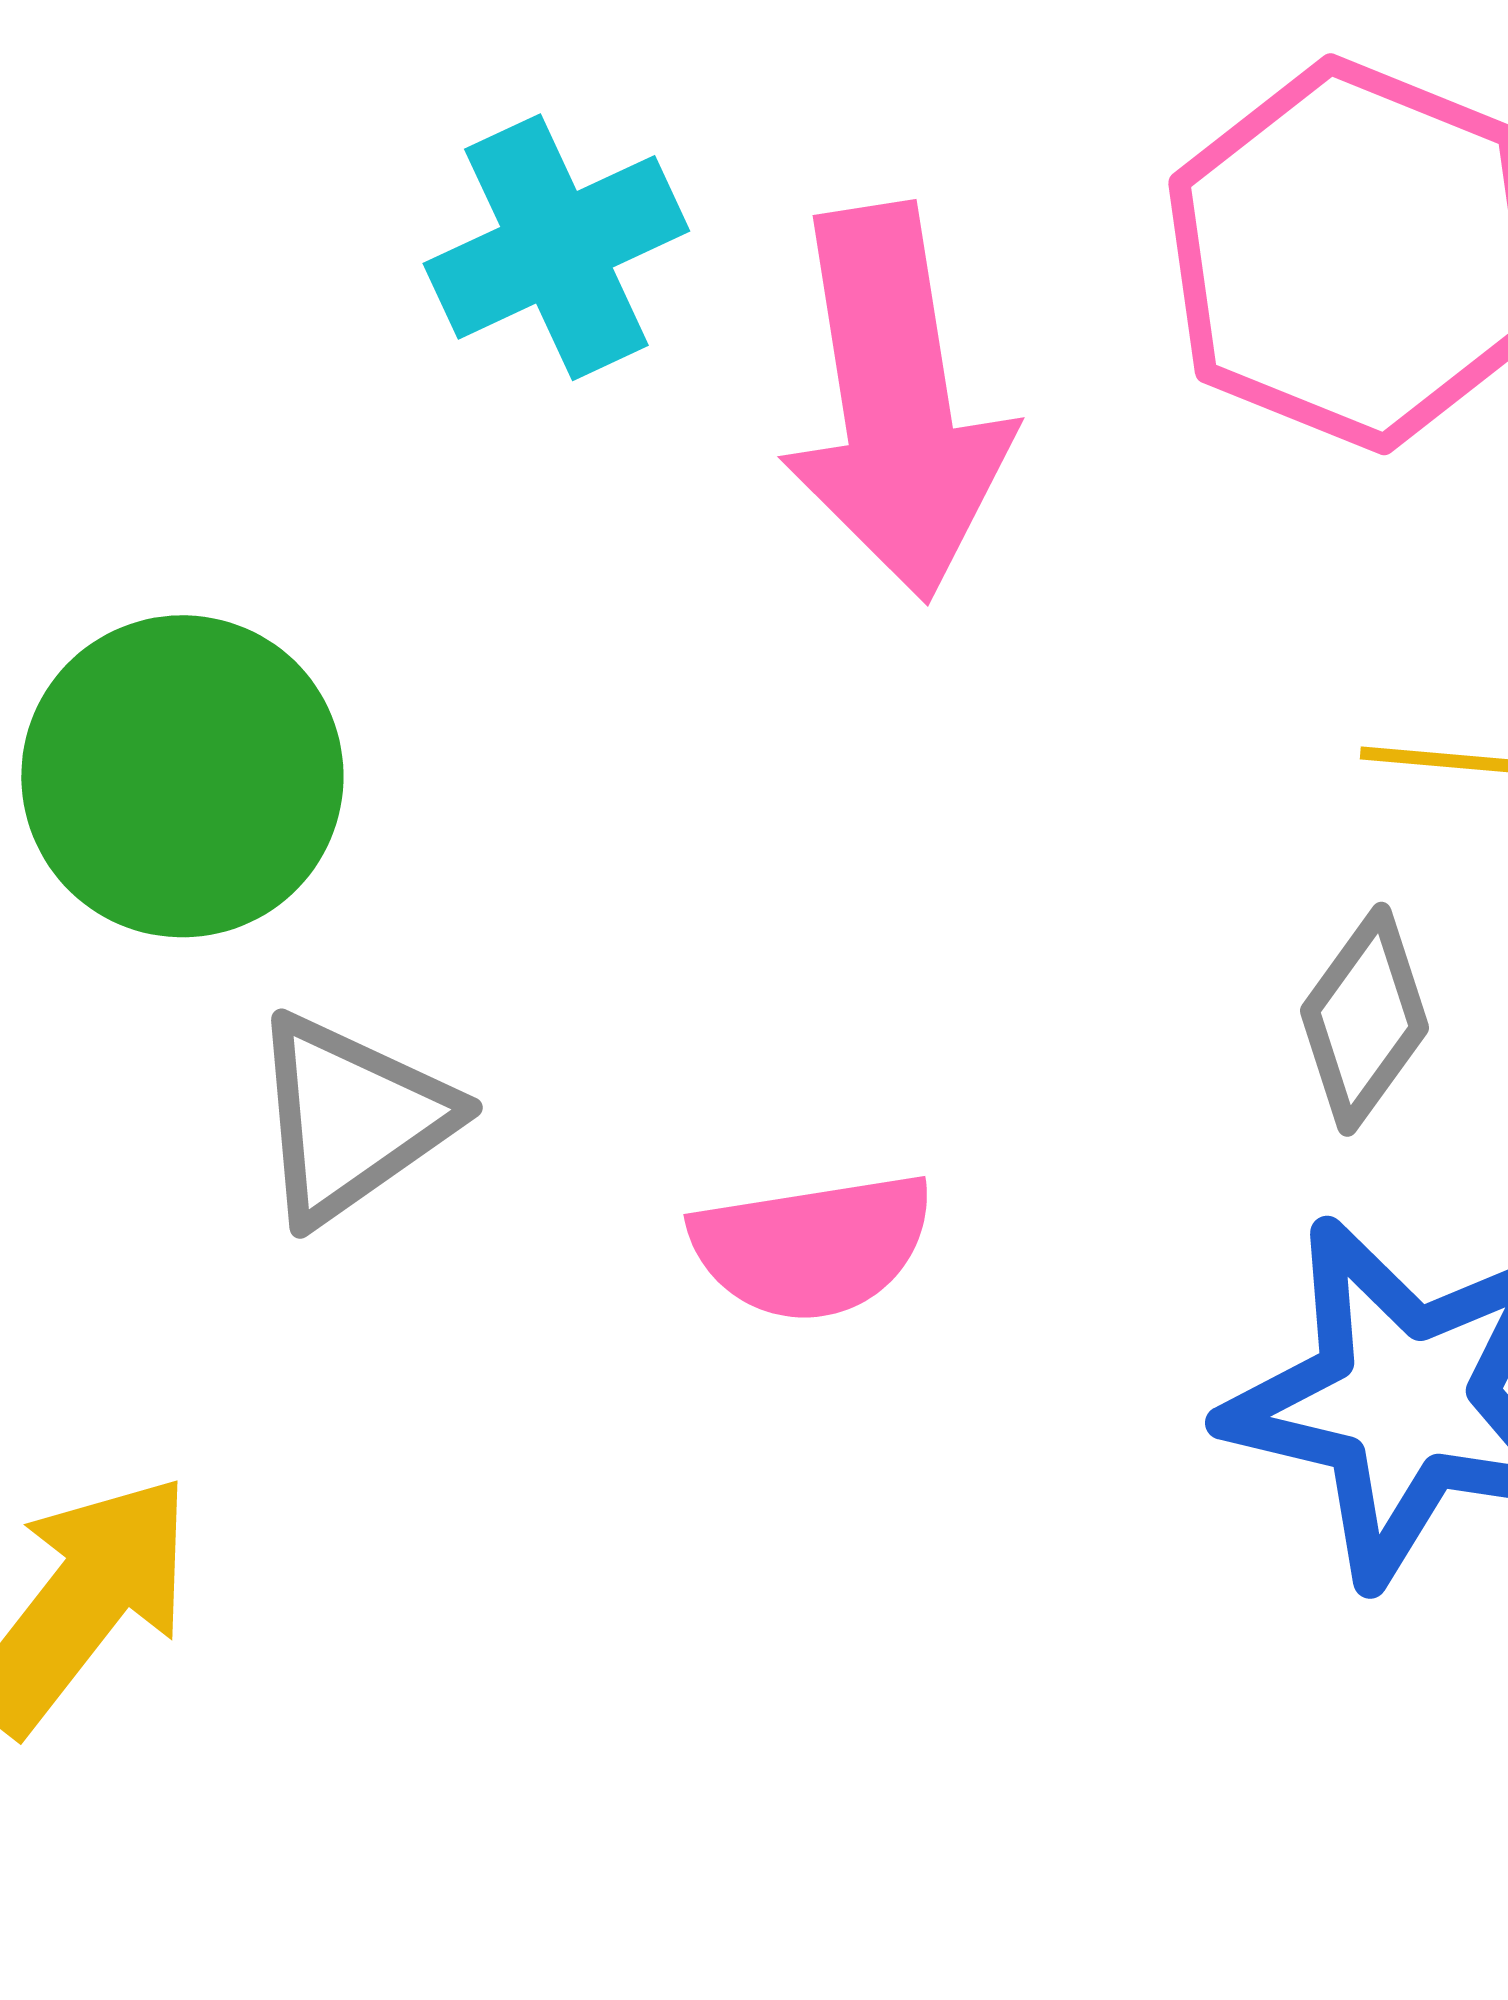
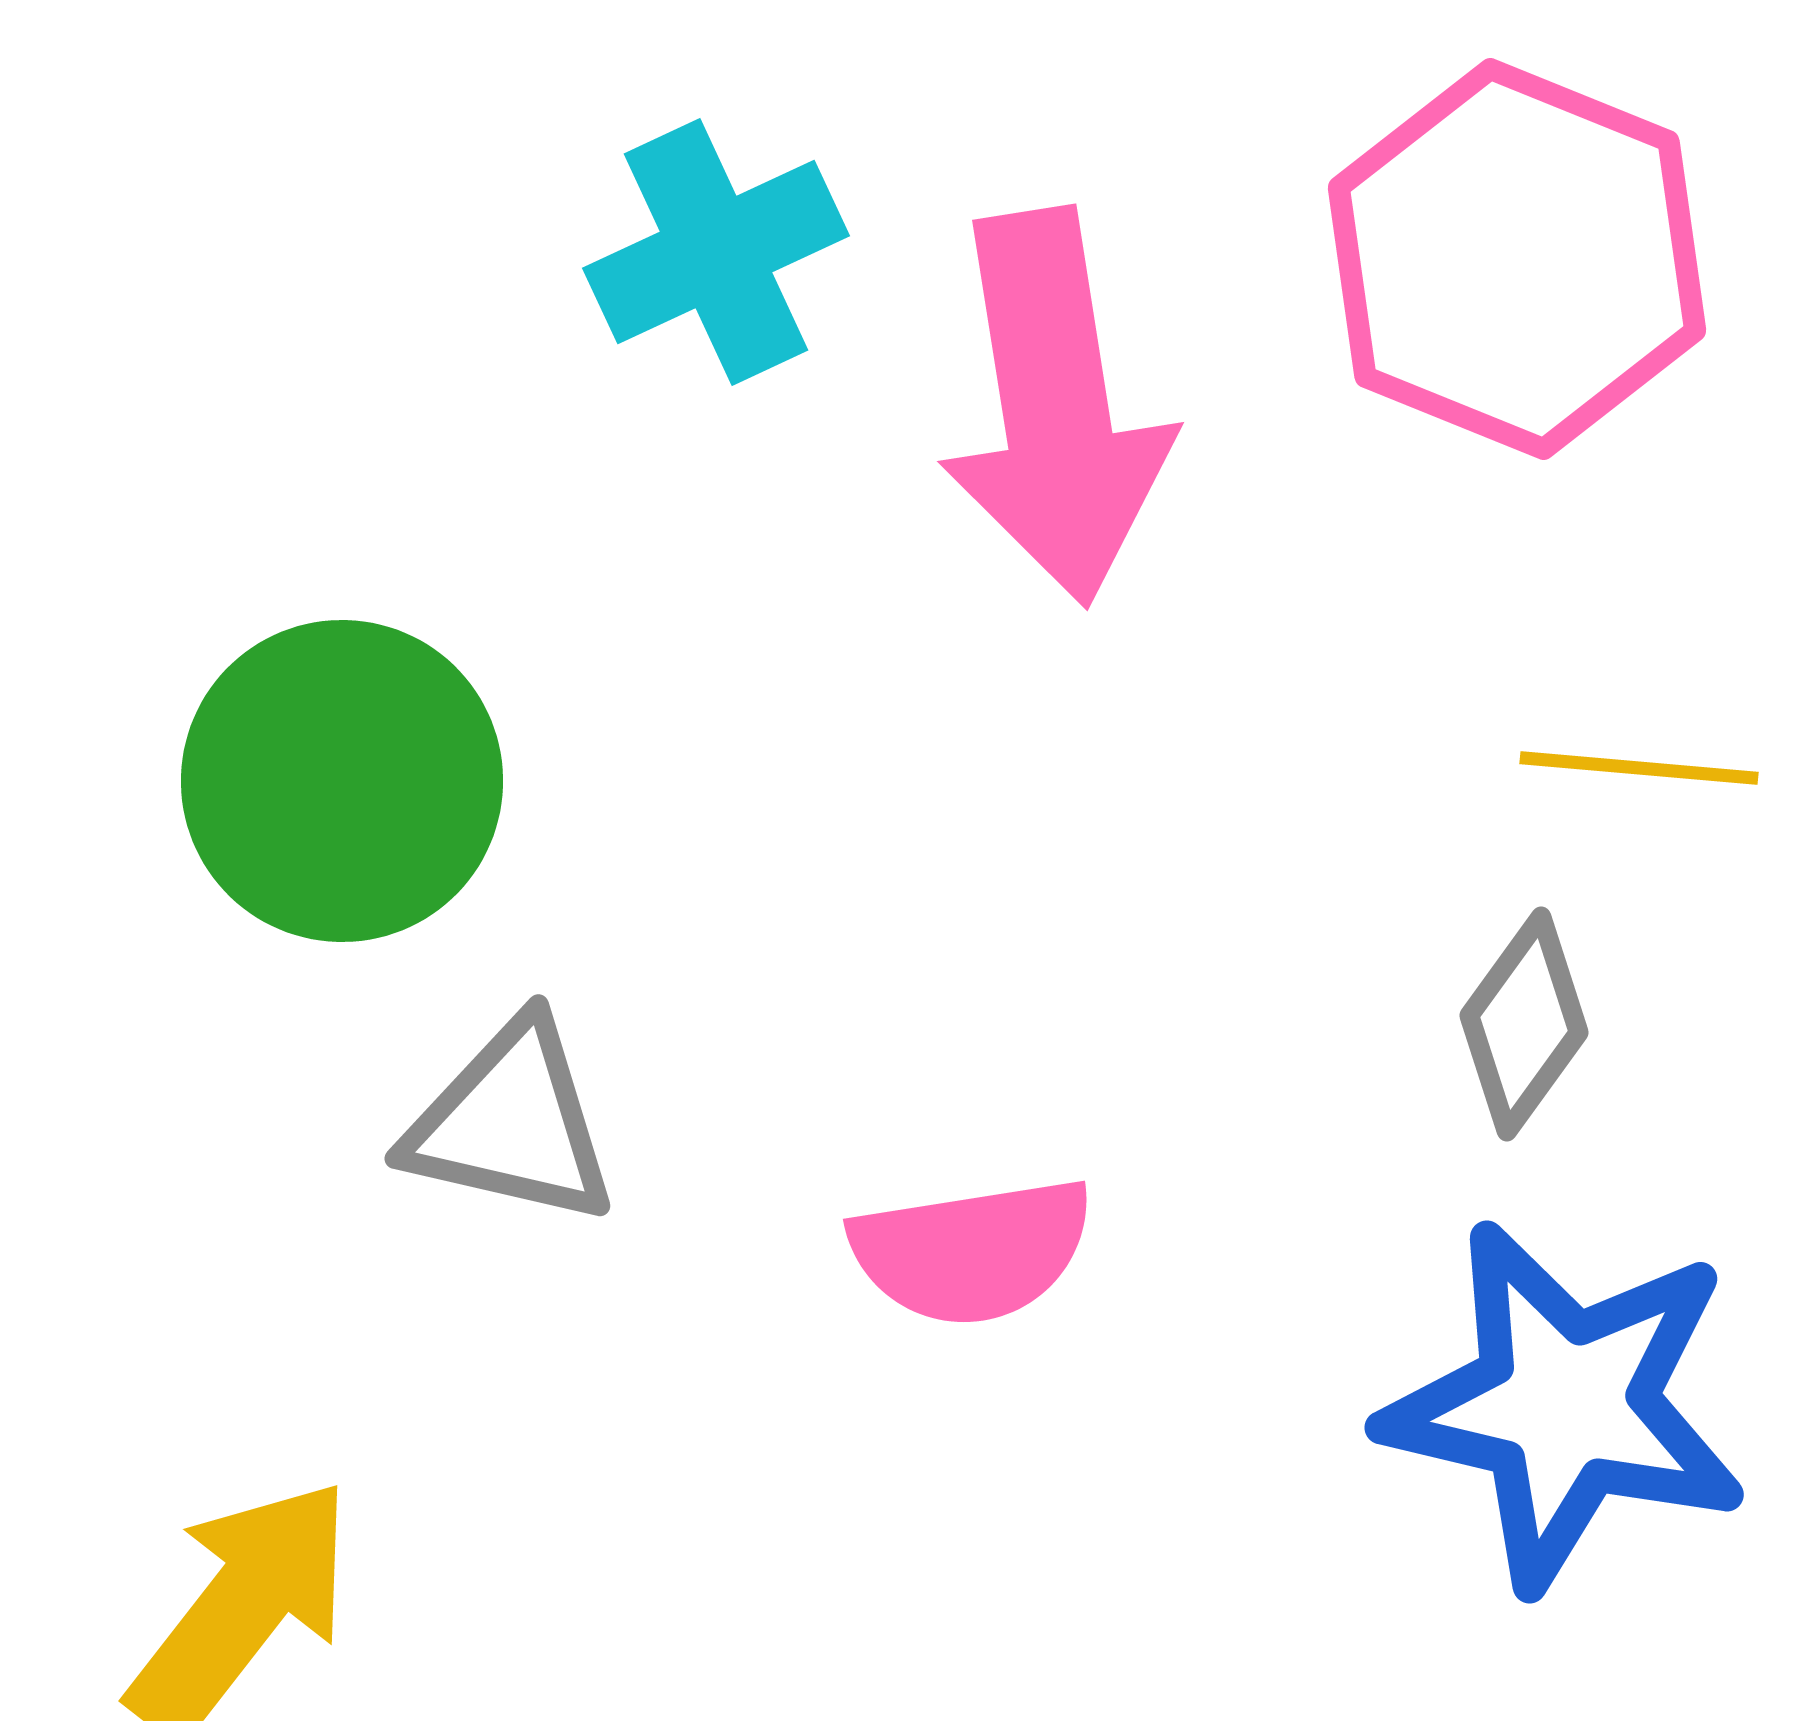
gray triangle: (351, 1118) -> (511, 1123), turned 48

